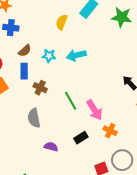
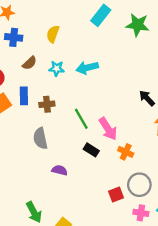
yellow semicircle: (62, 22) -> (53, 34), moved
blue rectangle: (24, 71) -> (24, 96), moved
brown cross: (40, 88) -> (47, 104), turned -32
black rectangle: (81, 138) -> (91, 150), moved, turned 64

